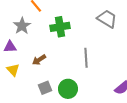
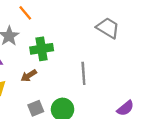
green cross: (60, 27) -> (42, 49), moved

